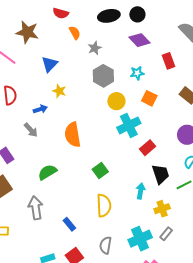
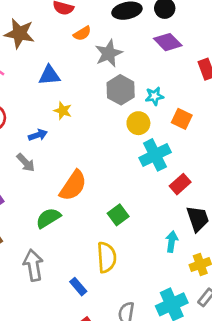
orange semicircle: (75, 33) -> (82, 33), turned 88
gray star: (95, 48) -> (109, 53), size x1.5
blue triangle: (49, 64) -> (49, 75), turned 42
cyan star: (137, 73) -> (154, 96), moved
orange semicircle: (73, 135) -> (73, 186), moved, turned -135
yellow semicircle: (104, 205) -> (107, 257), moved

